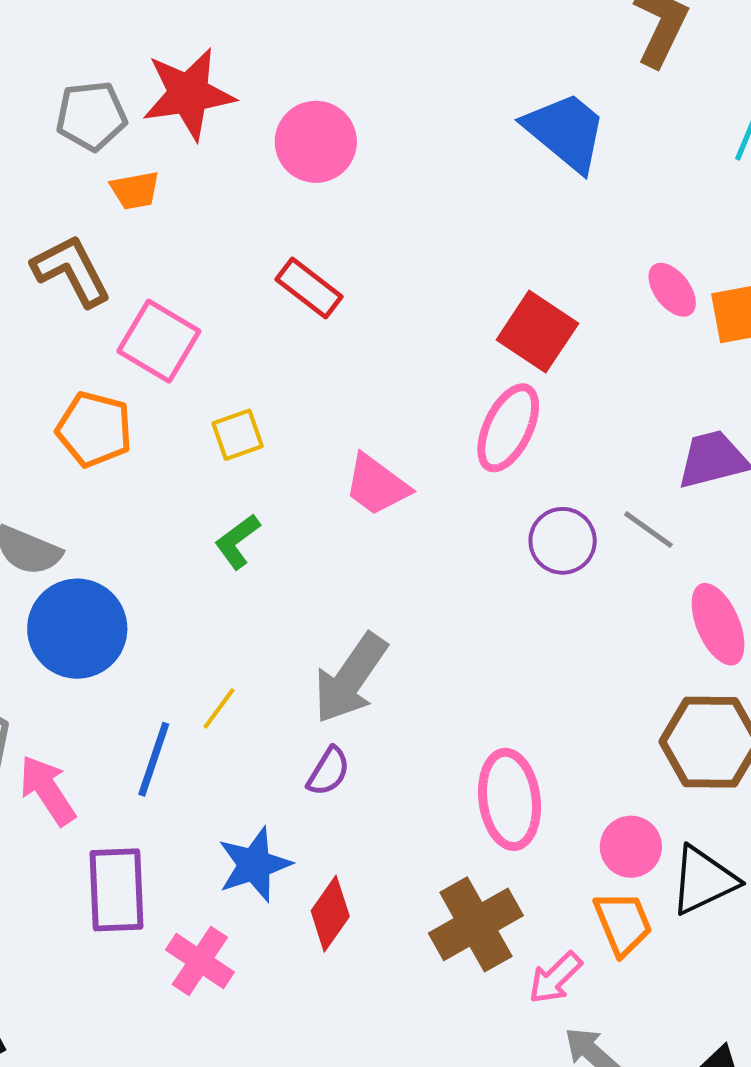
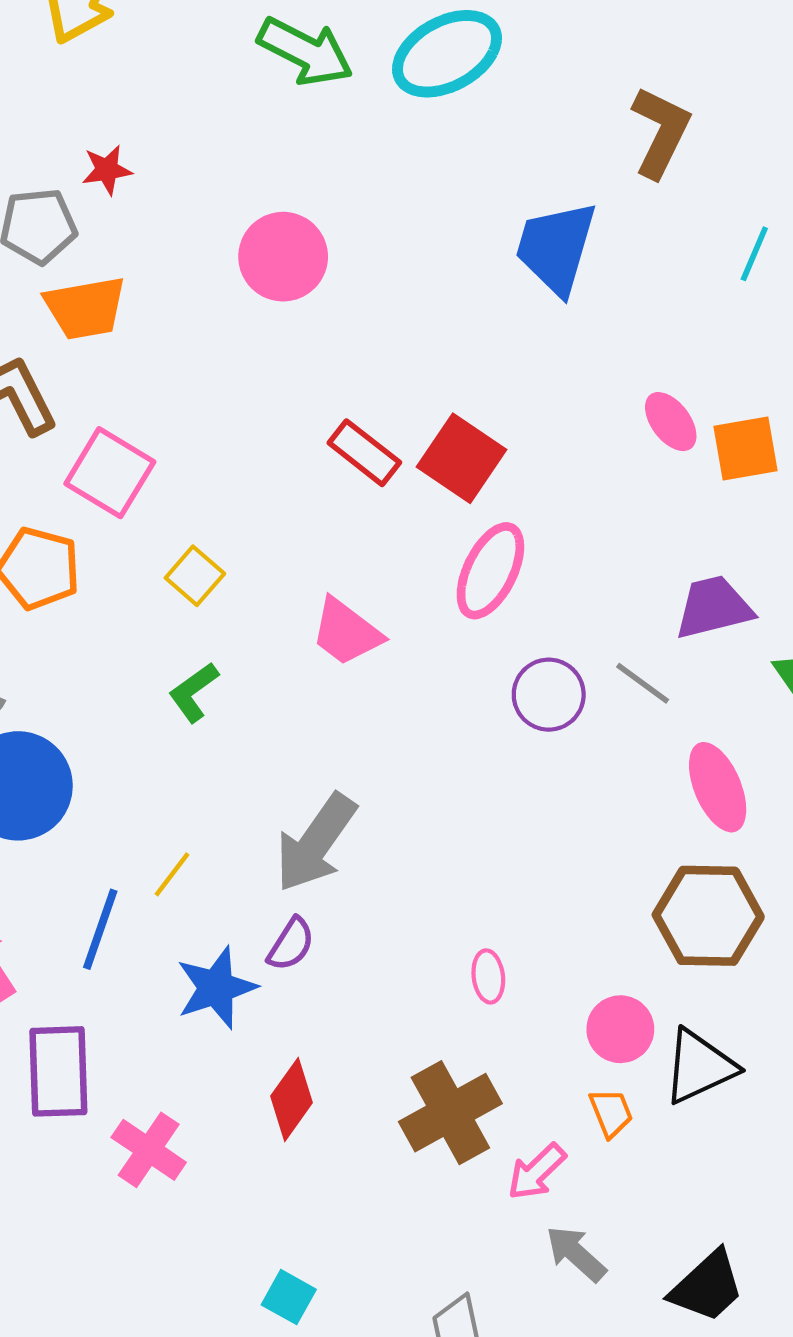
red star: (188, 94) -> (107, 170), moved, size x0.5
blue trapezoid: (566, 131) -> (556, 248), turned -114
orange trapezoid: (135, 190) -> (85, 308), size x1.5
red rectangle: (309, 288) -> (364, 453), moved
red square: (537, 332) -> (462, 458), moved
yellow square: (238, 435) -> (195, 576), turned -30
pink ellipse: (509, 799) -> (488, 976), size x0.5
blue star: (254, 865) -> (216, 988), moved
orange trapezoid: (623, 923) -> (611, 1113), size x0.7

